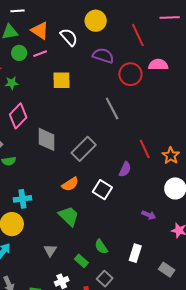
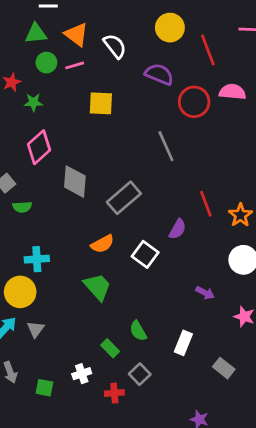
yellow circle: (96, 21) -> (170, 28), moved
gray triangle: (50, 250) -> (36, 329), moved

